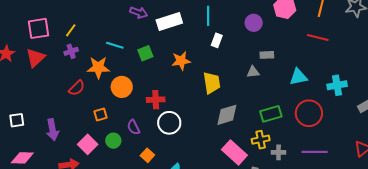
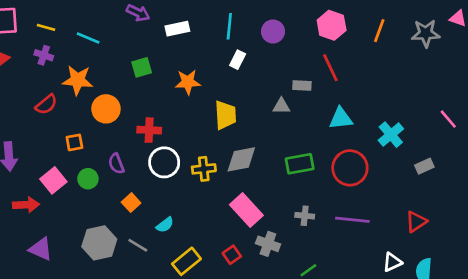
white rectangle: (169, 22) -> (177, 29), size x0.7
purple circle: (254, 23) -> (273, 31), moved
yellow line: (71, 30) -> (46, 27), turned 64
red line: (318, 37) -> (330, 68), moved, turned 45
cyan line: (115, 45) -> (88, 38), moved
purple cross: (71, 51) -> (44, 55), turned 32
cyan cross: (337, 85) -> (391, 135), turned -36
yellow cross: (261, 140) -> (204, 169), moved

